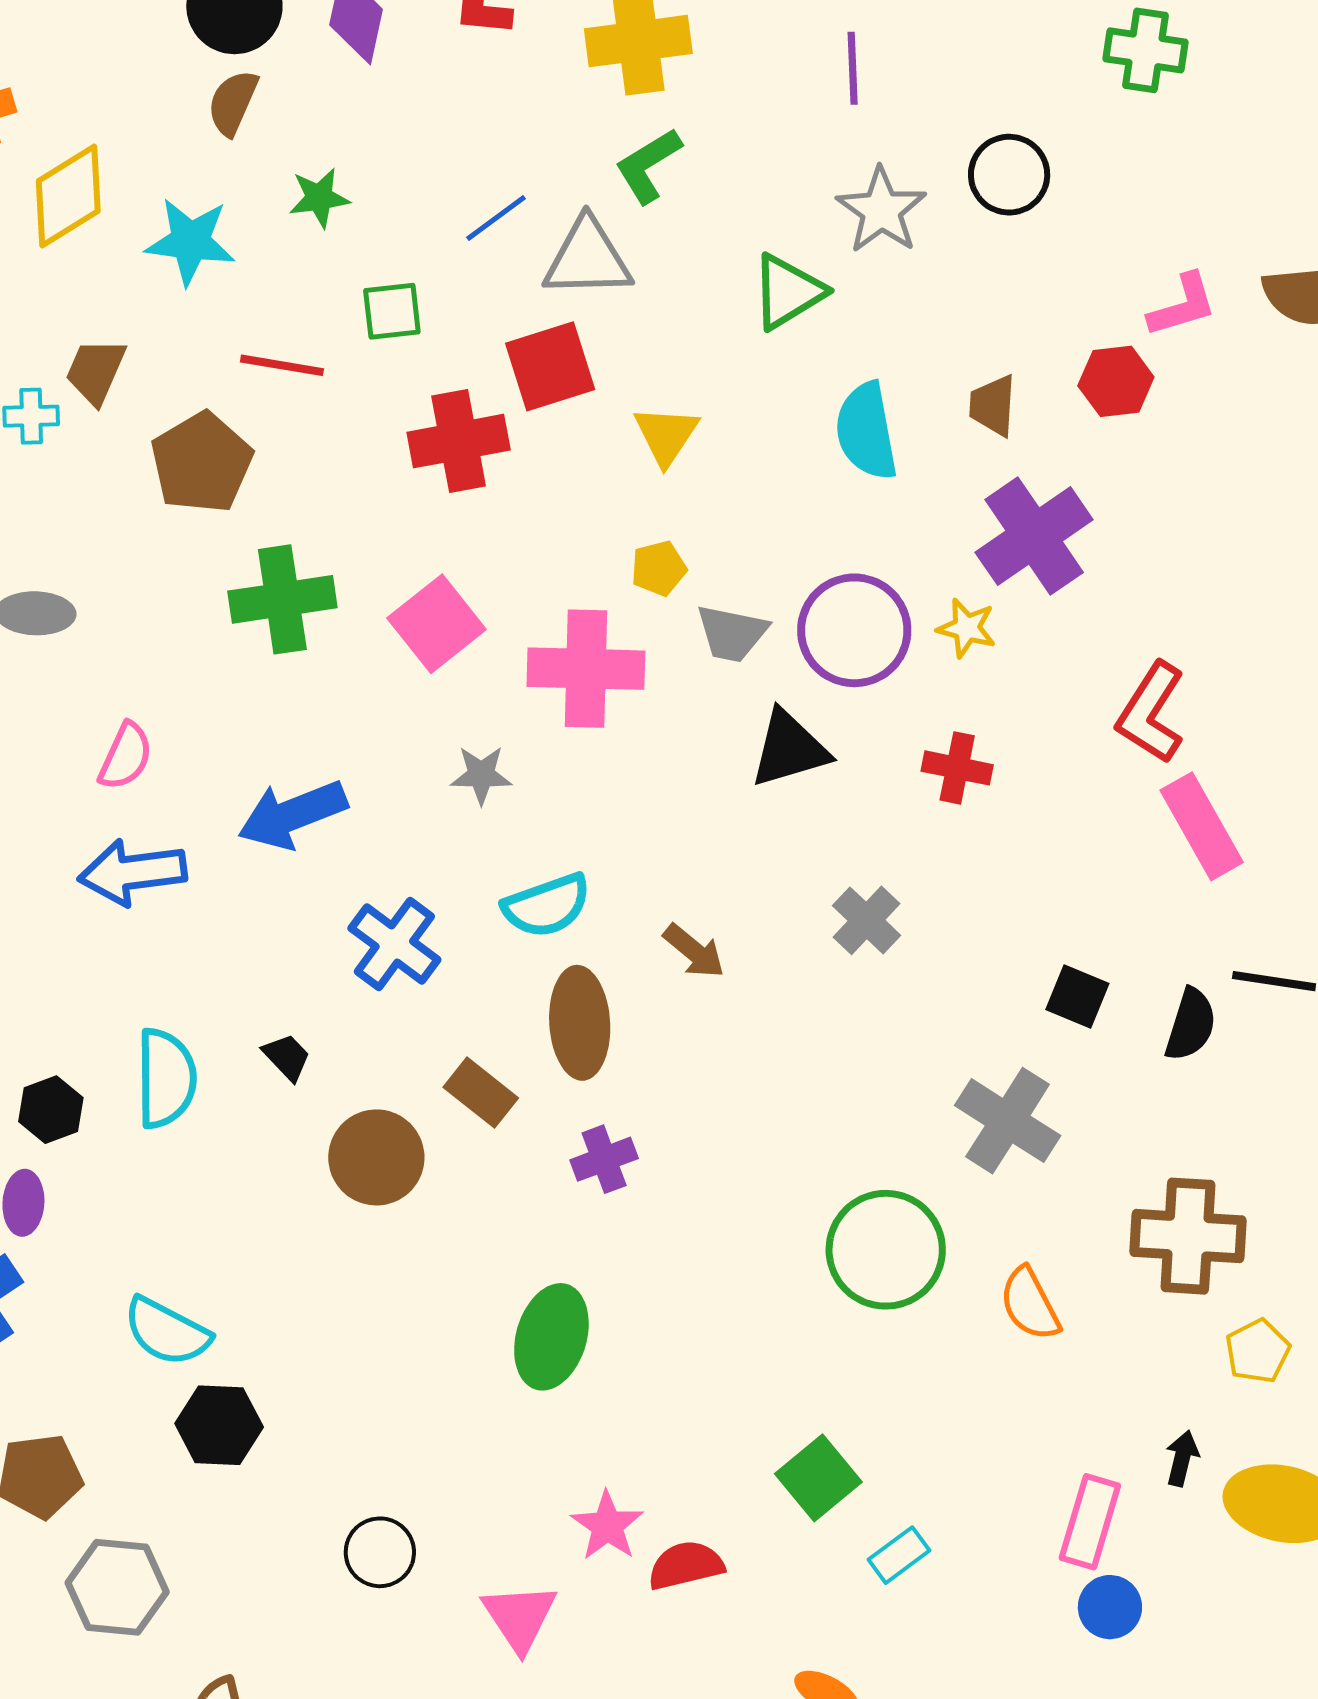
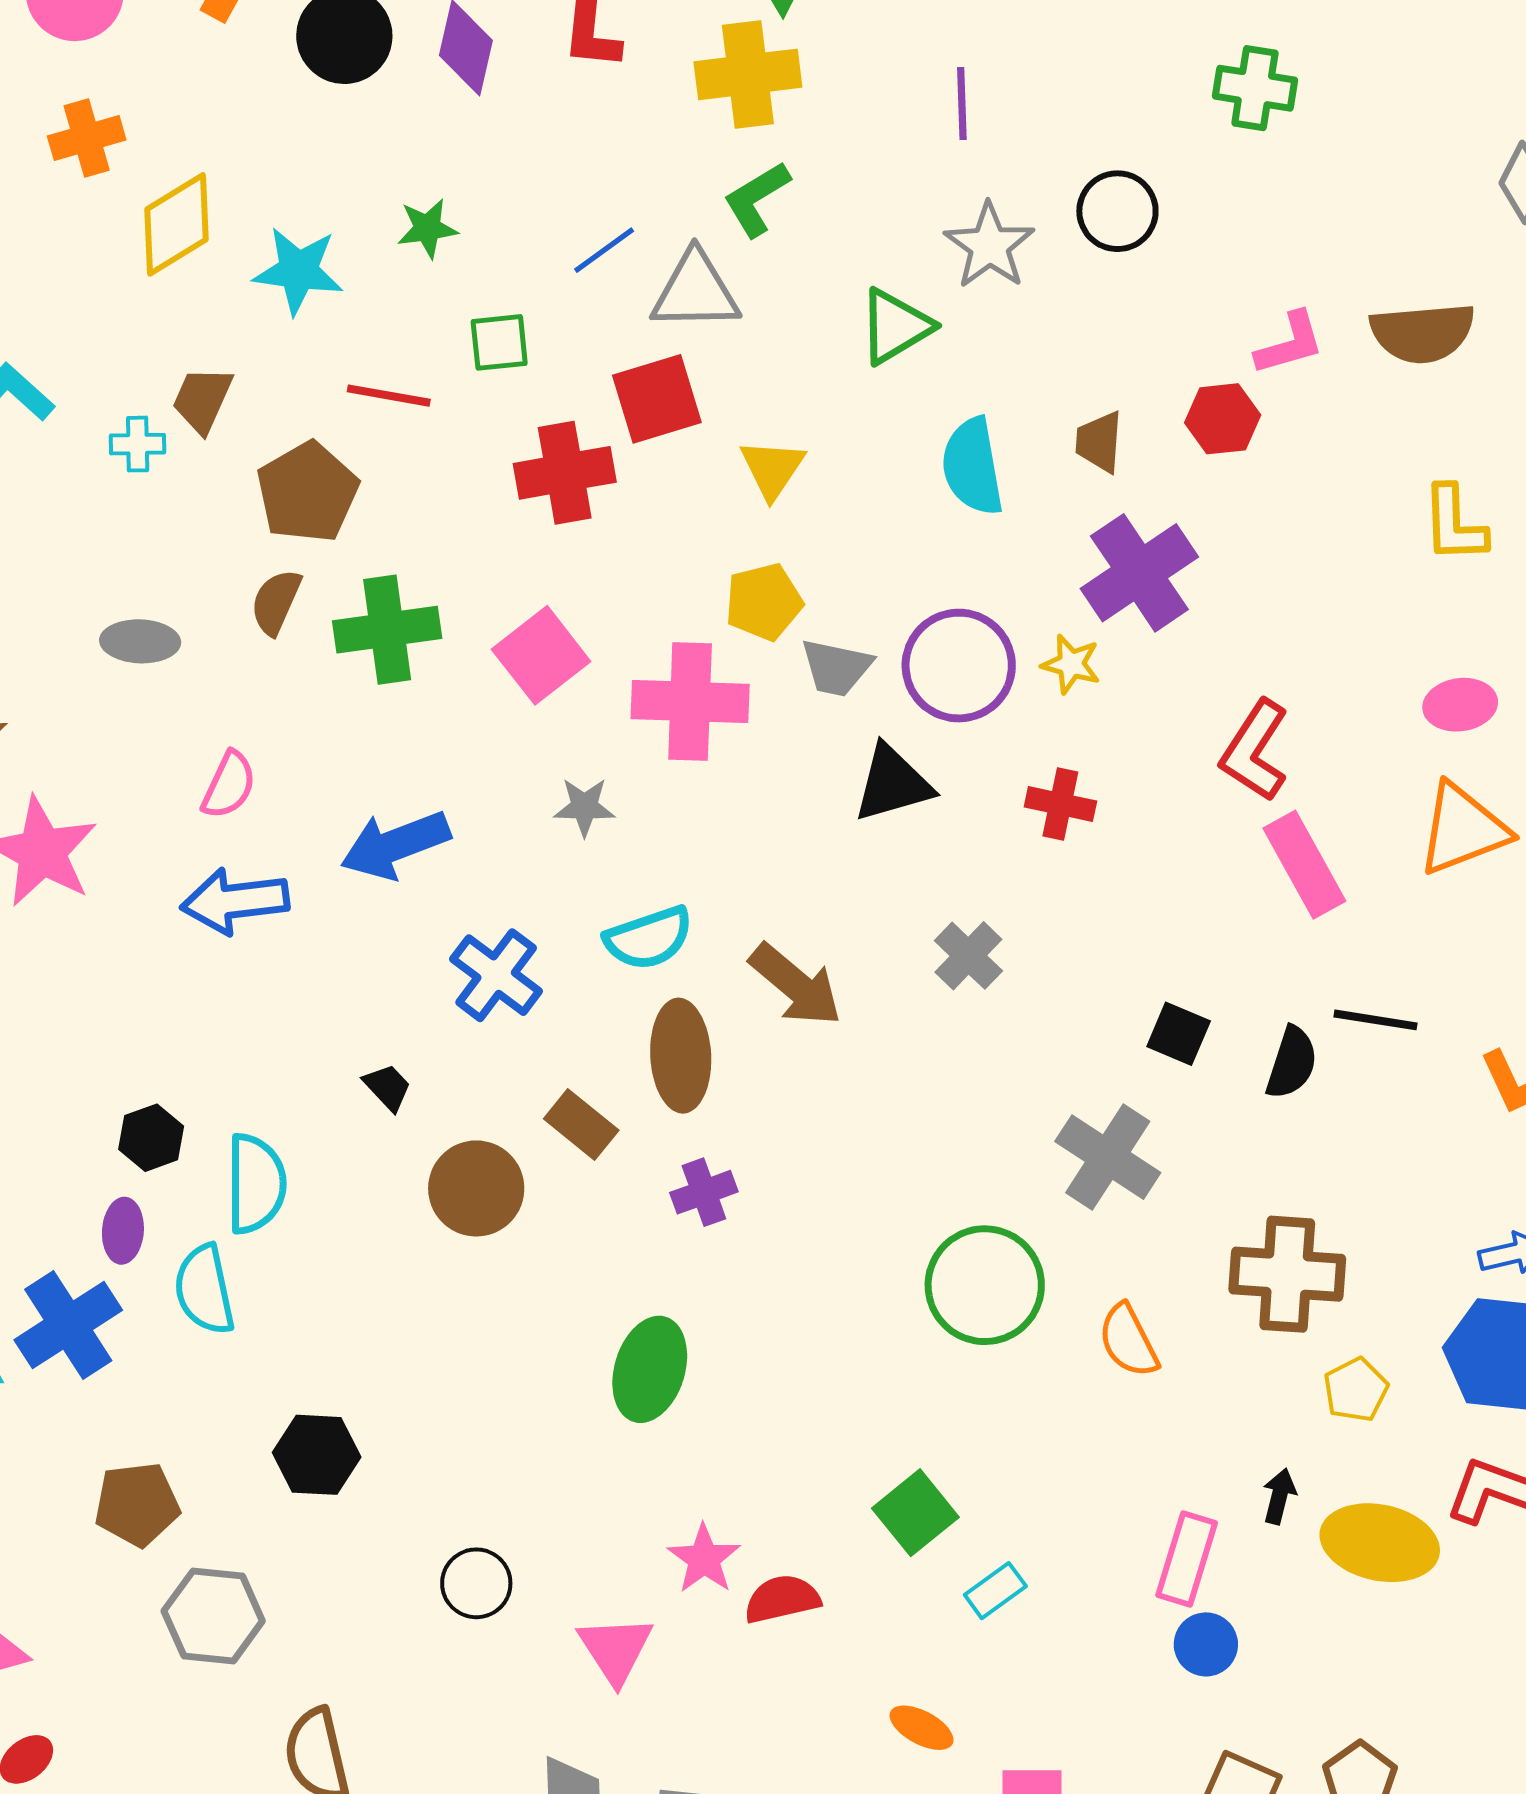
brown semicircle: (233, 103) -> (276, 602), moved
yellow pentagon: (659, 568) -> (764, 602), size x1.4
brown arrow: (694, 951) -> (796, 985), size x1.5
cyan semicircle: (166, 1078) -> (256, 1184), moved
cyan semicircle: (167, 1332) -> (205, 1290), moved, turned 50

